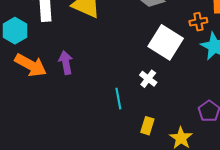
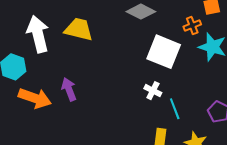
cyan line: (118, 99) -> (175, 109), moved

